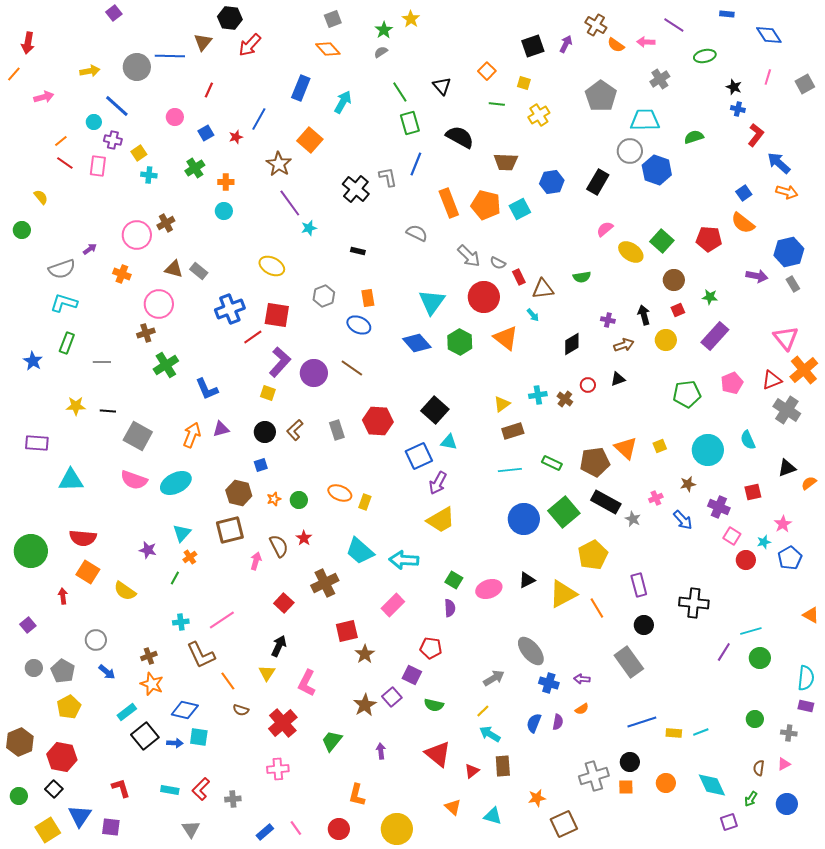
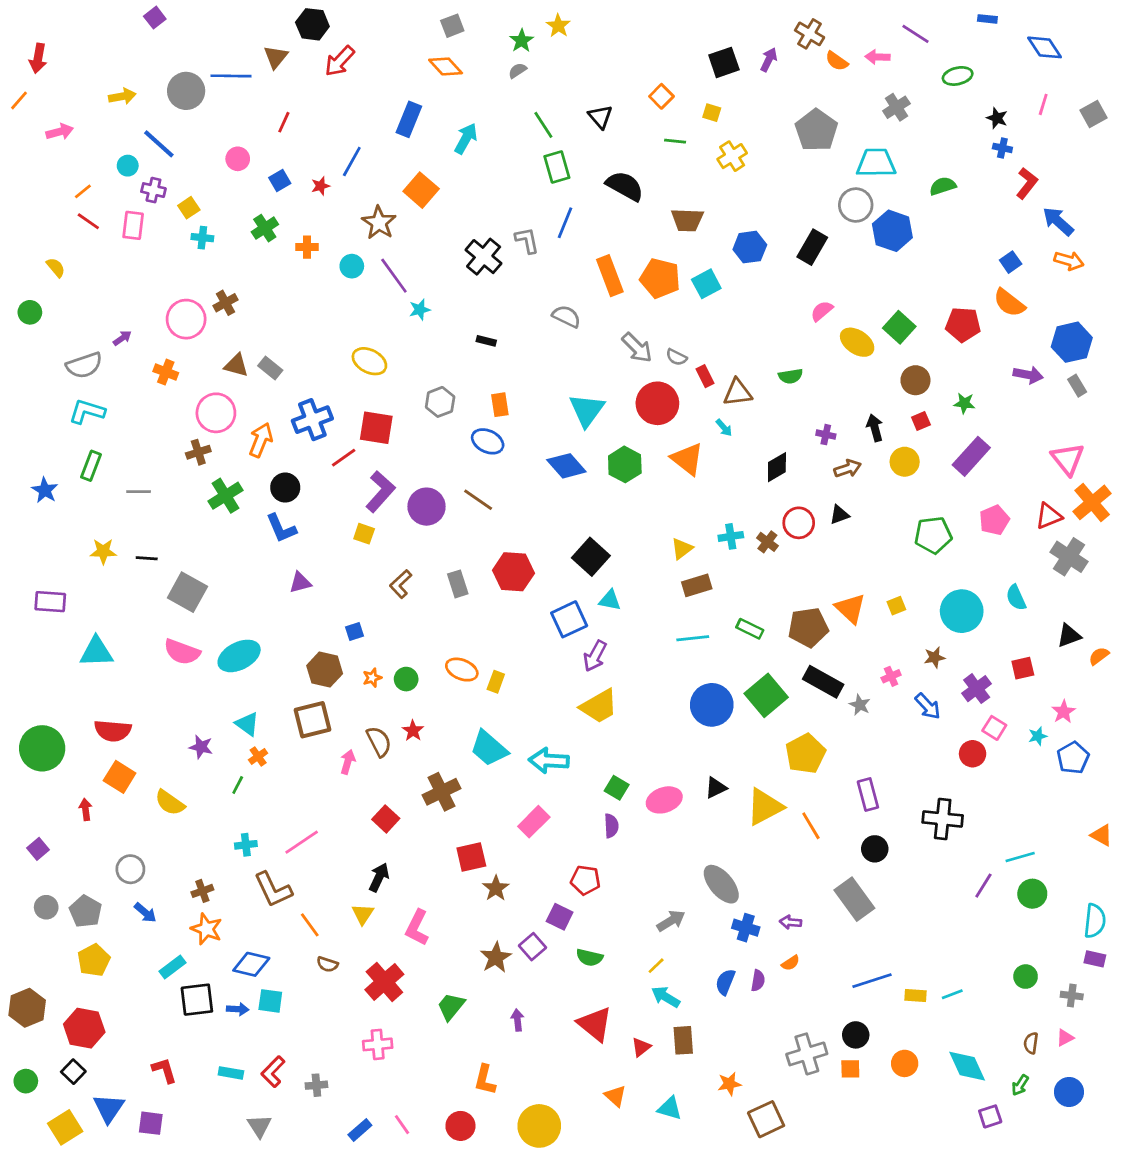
cyan circle: (224, 211) -> (352, 266), moved
red circle: (588, 385) -> (799, 523), size x1.5
black circle: (265, 432) -> (285, 488), moved
orange arrow: (192, 435) -> (261, 440), moved
purple cross: (719, 507) -> (977, 689), turned 30
cyan triangle: (182, 533) -> (247, 724), turned -36
red circle: (746, 560) -> (973, 754), moved
black square: (145, 736) -> (197, 1000), turned 32

